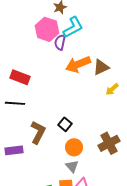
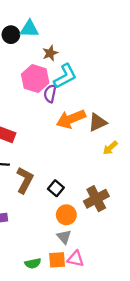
brown L-shape: (38, 132) -> (25, 180), moved
brown cross: (109, 143) -> (96, 199), moved

